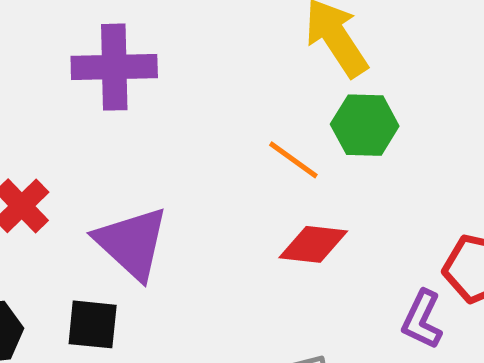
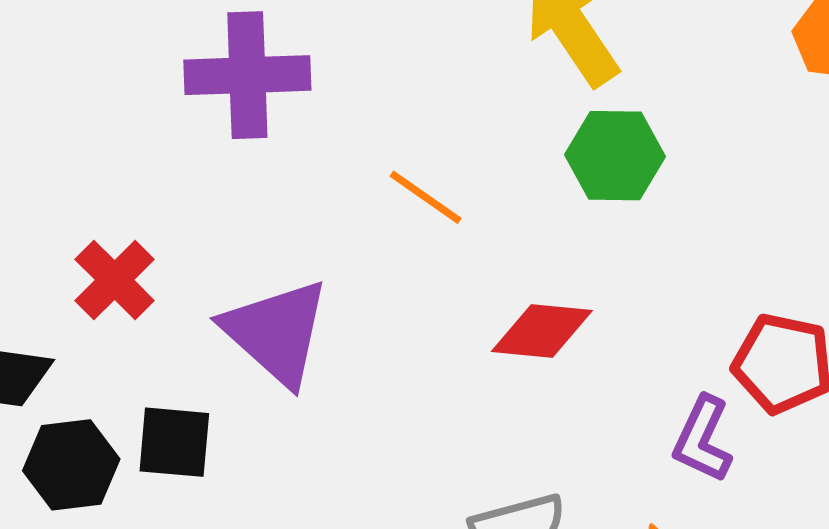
orange line: (293, 160) -> (426, 197), moved
black square: (93, 324) -> (174, 442), moved

